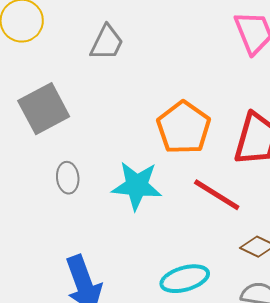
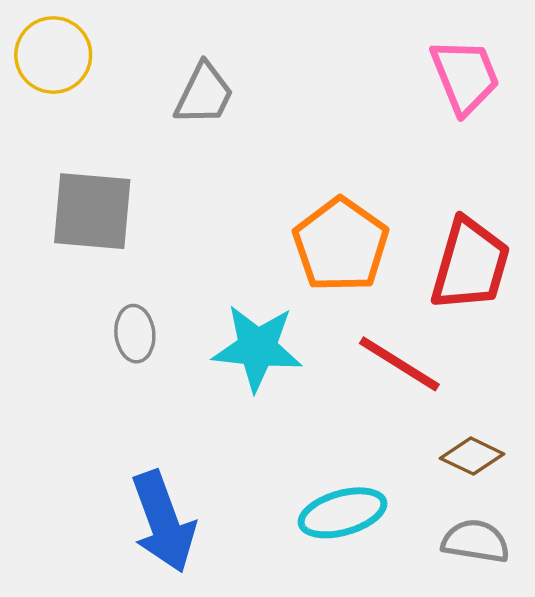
gray square: (44, 109) -> (92, 211), turned 33

